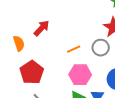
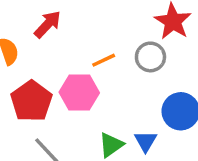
pink hexagon: (80, 75) -> (79, 92), moved

